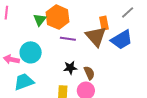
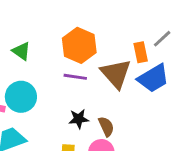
orange hexagon: (58, 17) -> (79, 45), moved
green triangle: (40, 20) -> (21, 51), moved, turned -32
orange rectangle: (104, 23) -> (141, 52), moved

